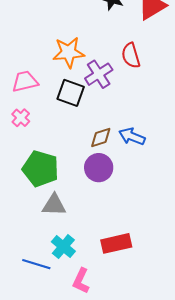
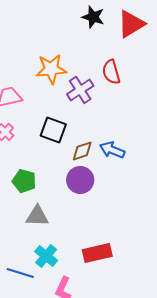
black square: (71, 93) -> (53, 130), moved
green pentagon: (41, 169) -> (24, 181), size x0.7

